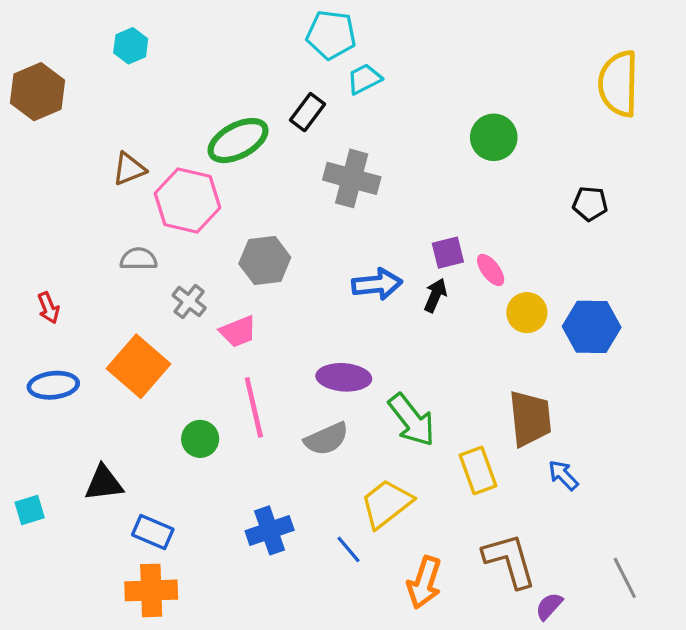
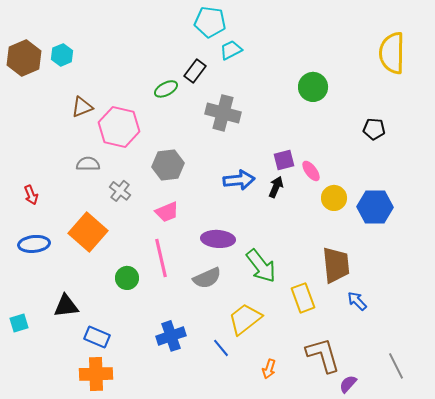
cyan hexagon: (131, 46) -> (62, 55), moved
green ellipse: (238, 141) -> (166, 89), moved, size x0.6
pink trapezoid: (238, 332) -> (167, 212), moved
orange arrow: (424, 583) -> (269, 369), size x0.6

